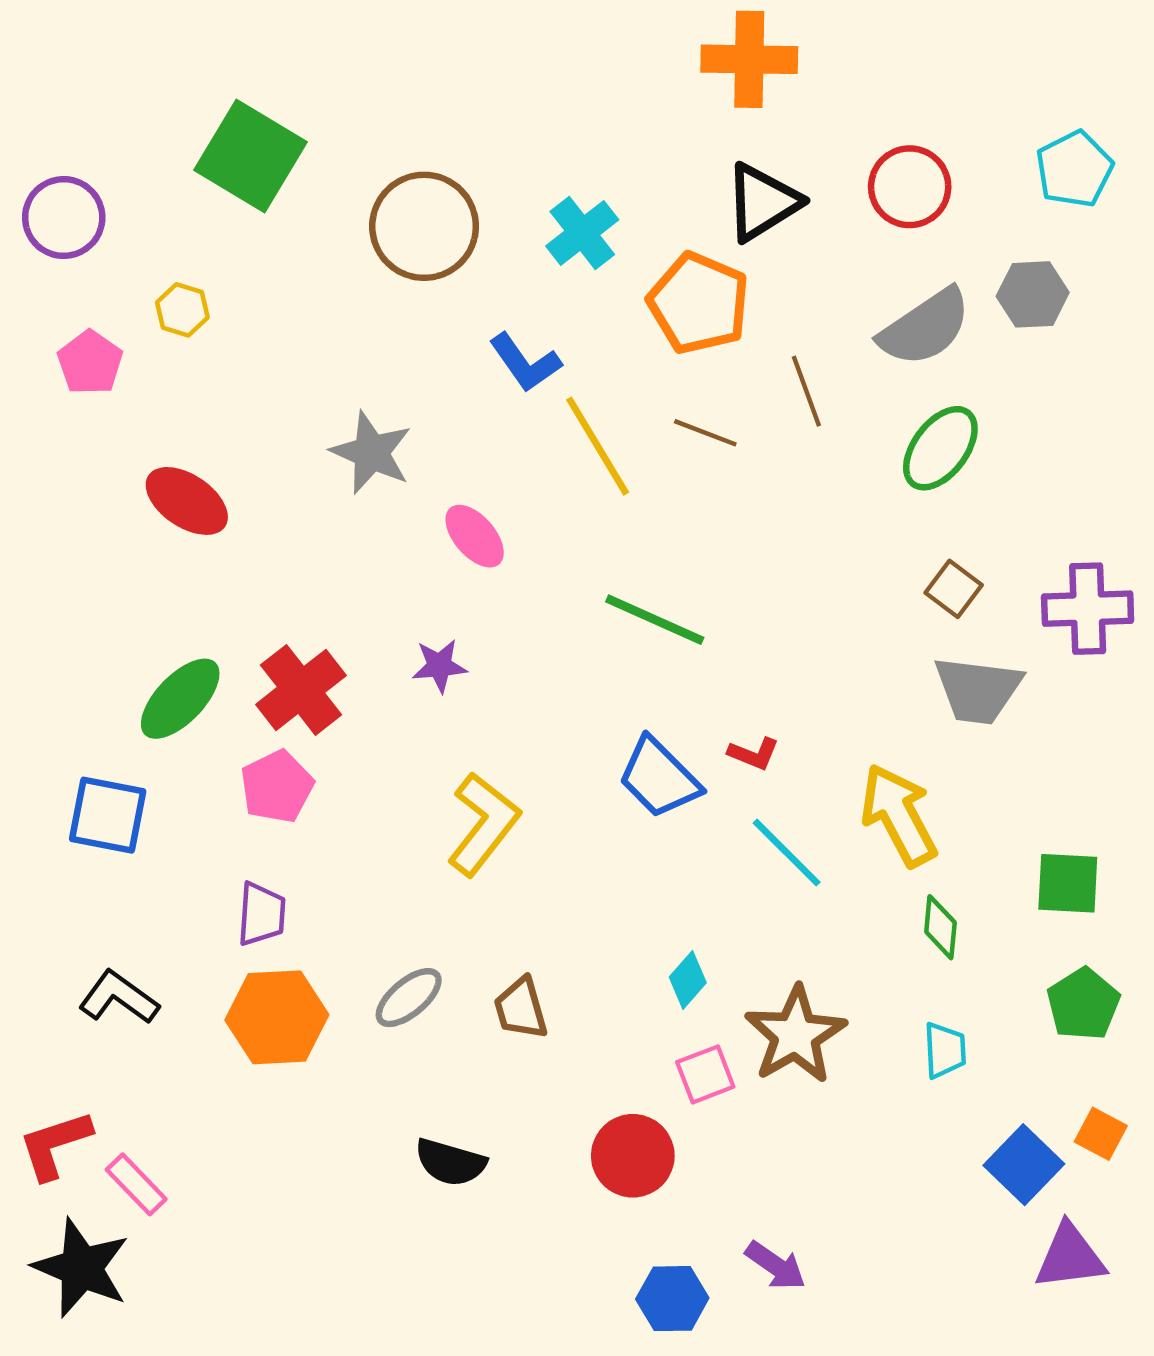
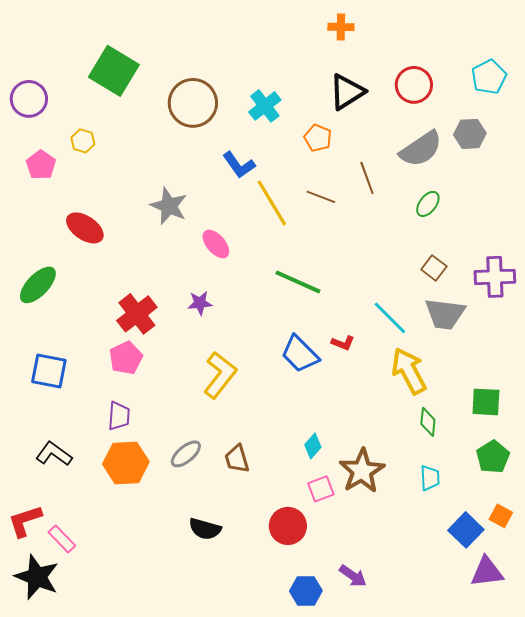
orange cross: (749, 59) -> (341, 27), size x0.6
orange pentagon: (699, 303) -> (318, 138), size x0.6
green ellipse: (940, 448) -> (428, 204), size x0.7
green ellipse: (180, 699) -> (38, 285), moved
cyan line: (787, 853) -> (390, 318), moved

